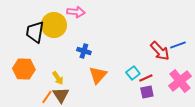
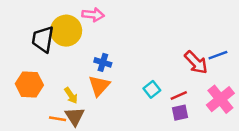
cyan square: (133, 73) -> (152, 89), moved
orange triangle: (98, 75) -> (99, 86), moved
orange line: (47, 97) -> (58, 119), turned 64

